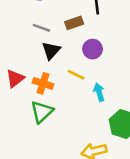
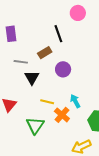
yellow line: (76, 75) -> (47, 102), moved
orange cross: (43, 83) -> (62, 115), moved, turned 35

